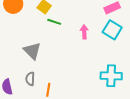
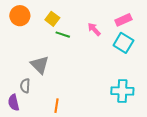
pink arrow: (84, 32) -> (94, 29), moved, turned -40
gray semicircle: (30, 79) -> (25, 86), moved

